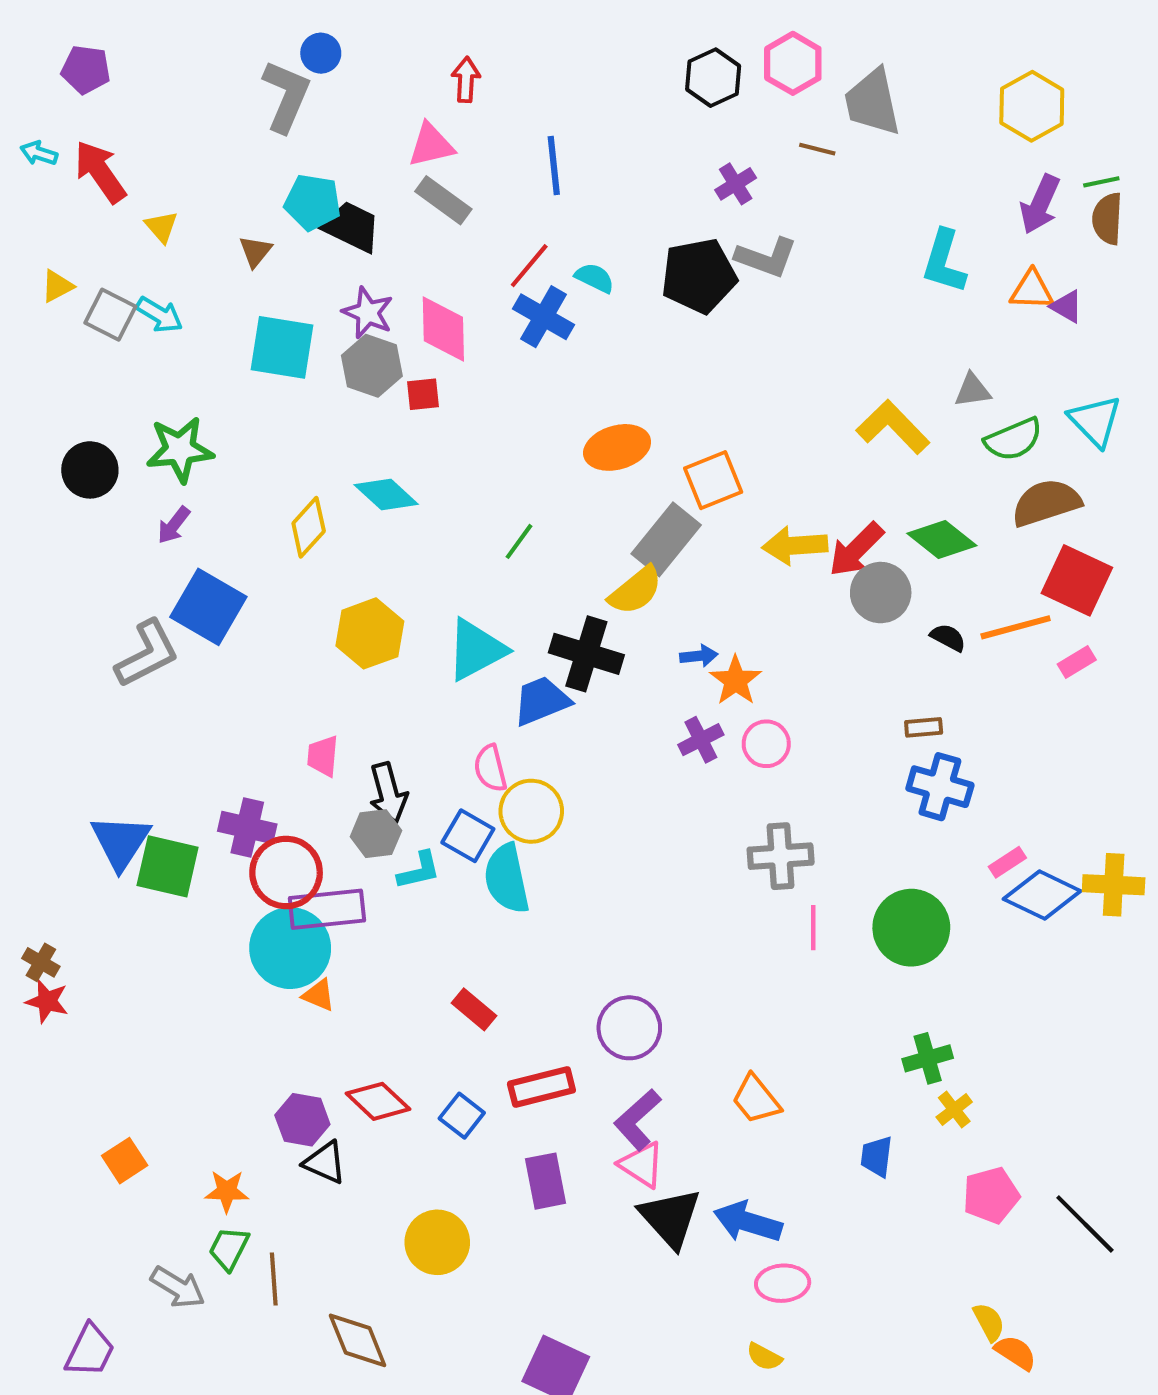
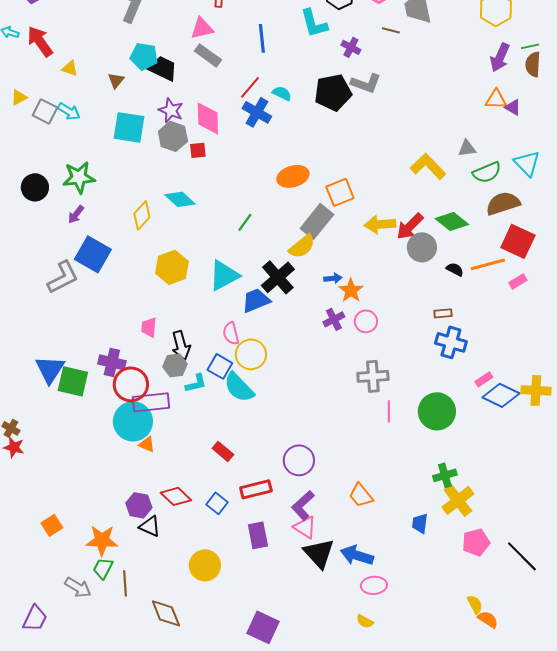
purple cross: (736, 184) -> (351, 47), turned -30
yellow triangle: (161, 227) -> (70, 68), turned -30
cyan L-shape: (944, 262) -> (314, 23), moved, turned -32
black cross: (586, 654) -> (278, 277), turned 32
cyan semicircle: (507, 879) -> (239, 387), turned -32
yellow cross: (954, 1110) -> (458, 500), size x1.8
orange star: (227, 1191) -> (102, 540), size x1.5

